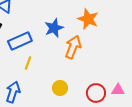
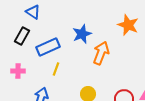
orange star: (88, 19) -> (128, 25), moved

